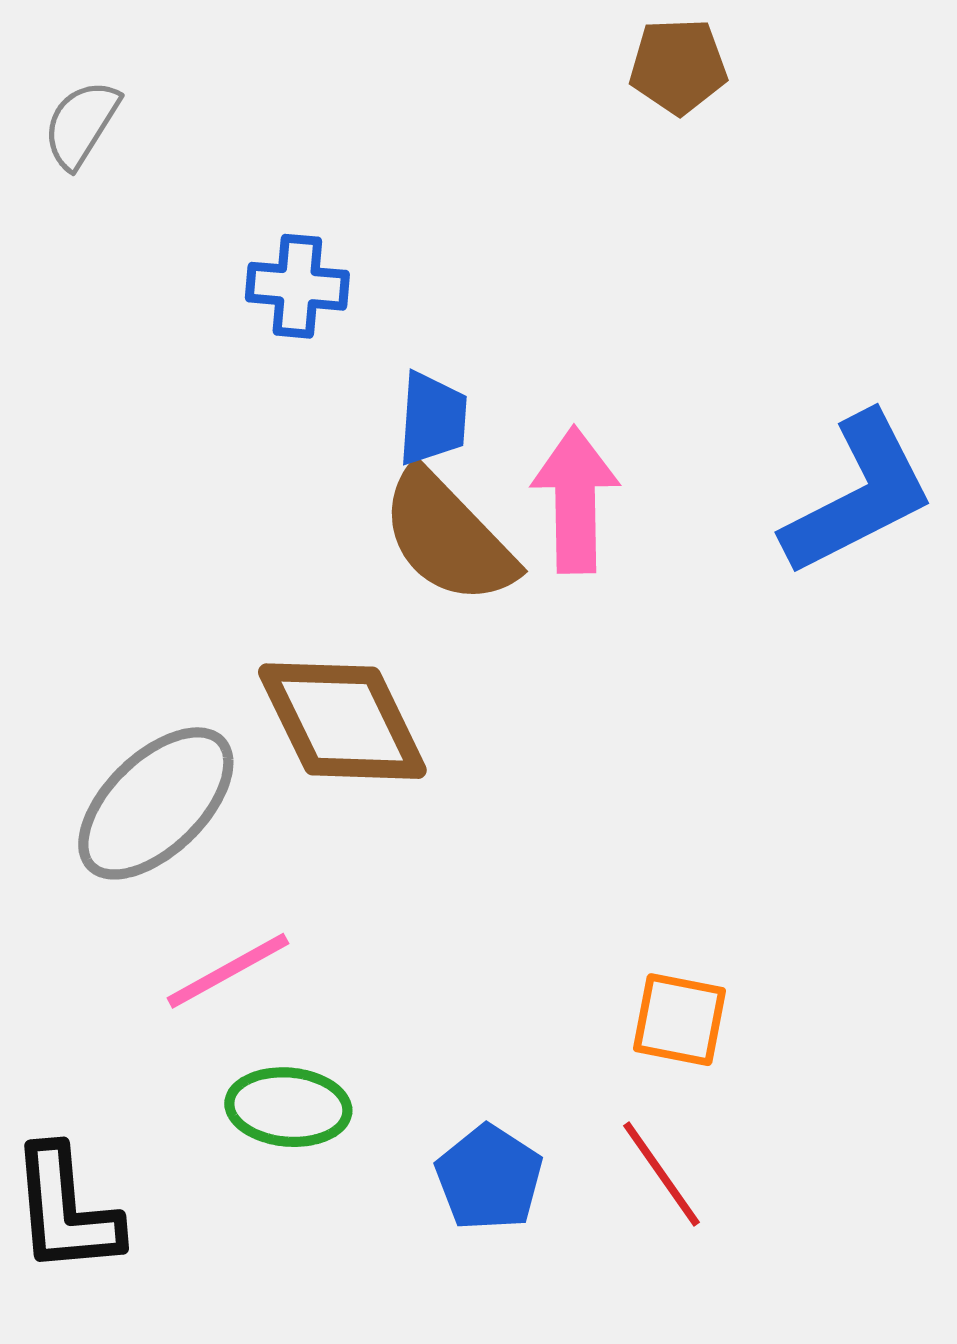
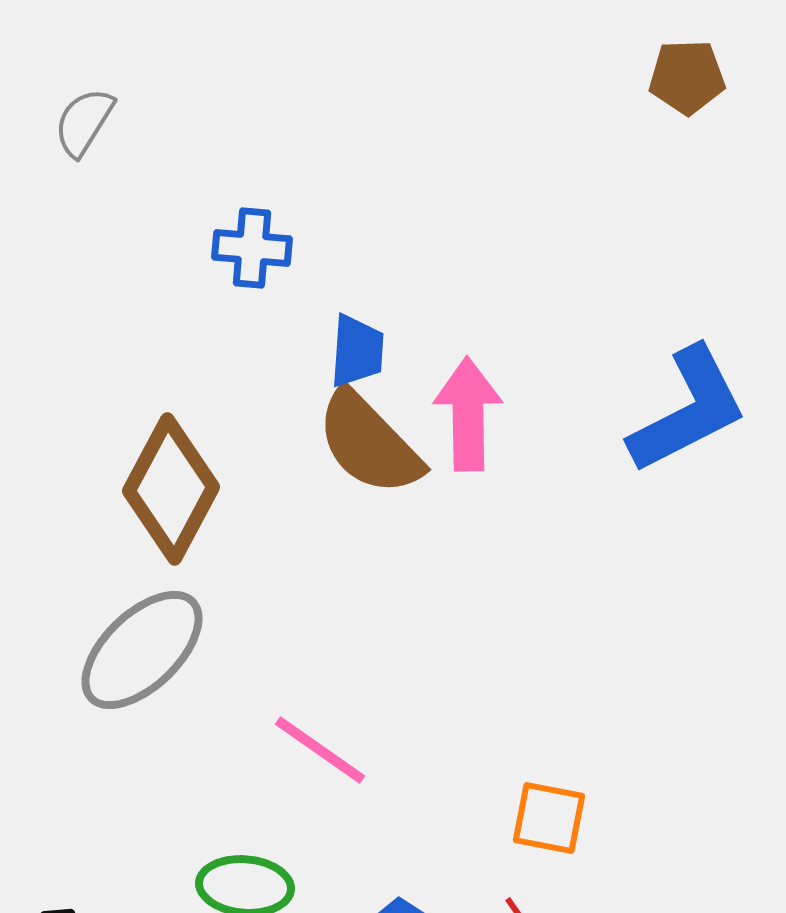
brown pentagon: (678, 66) -> (687, 77), moved
brown diamond: (342, 721) -> (171, 489), moved, turned 54
pink line: (228, 971) -> (320, 750), moved, turned 64

